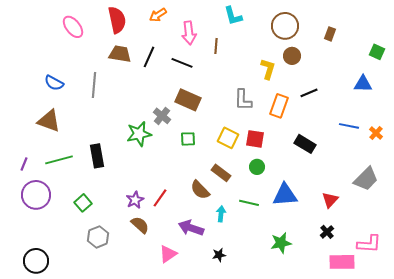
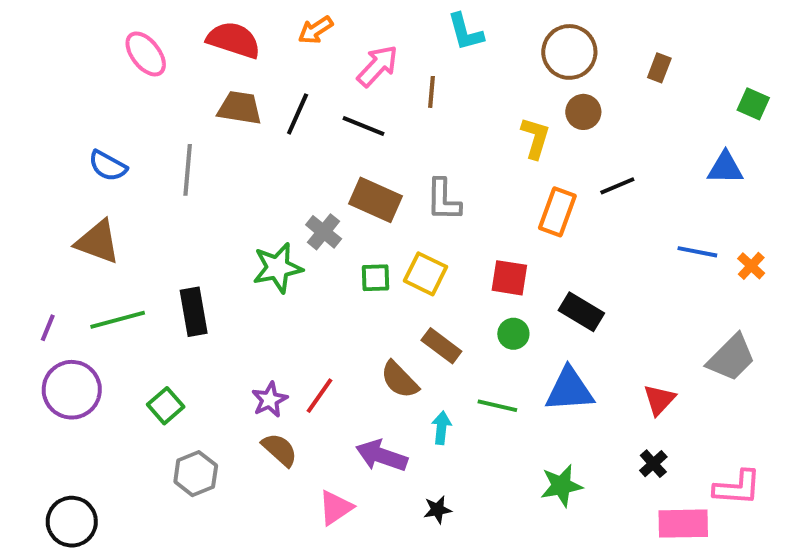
red semicircle: (117, 20) -> (234, 40), turned -60
pink arrow: (189, 33) -> (378, 66), turned -130
gray L-shape: (243, 100) -> (443, 200), moved
yellow square: (228, 138) -> (425, 274), moved
black rectangle: (305, 144) -> (581, 312), moved

